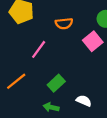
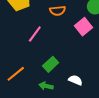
orange line: (16, 81) -> (16, 74), moved

